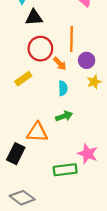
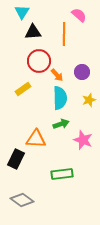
orange line: (72, 39) -> (64, 34), moved
yellow star: (94, 82) -> (89, 100), moved
cyan semicircle: (63, 88) -> (60, 98), size x1.6
pink star: (88, 154) -> (83, 140), moved

